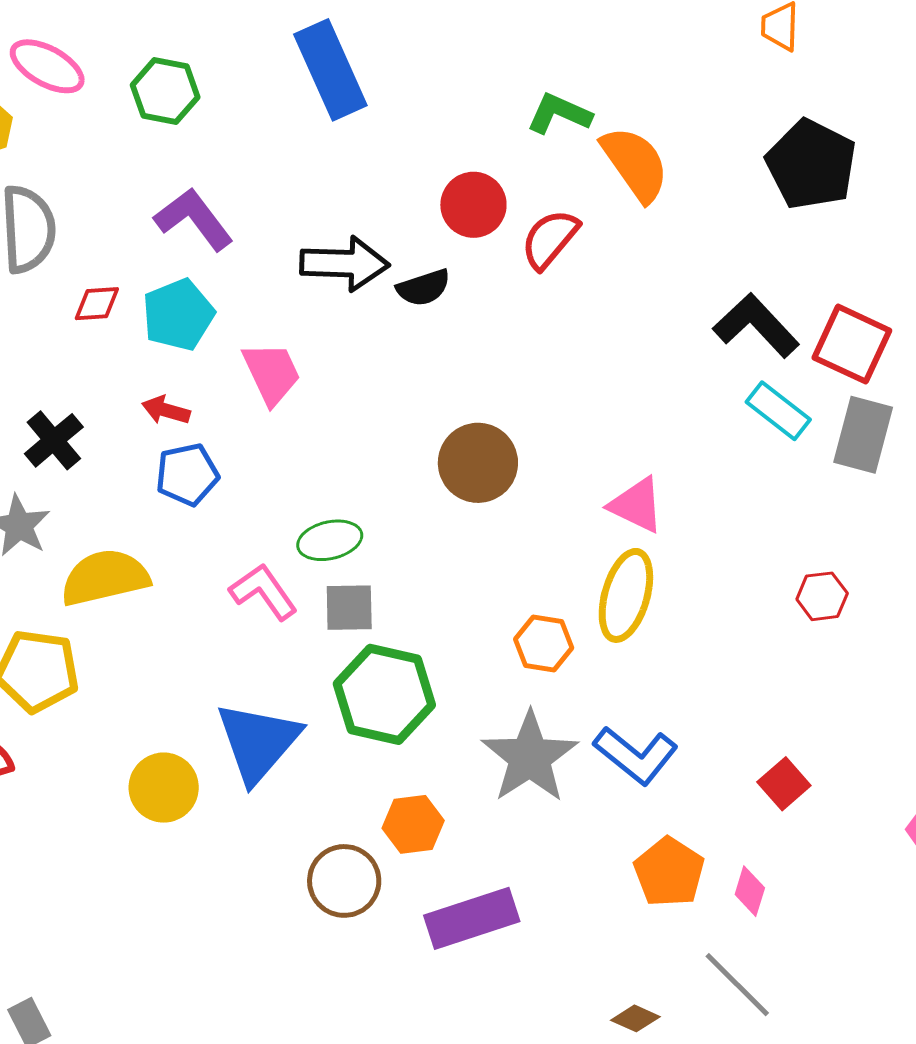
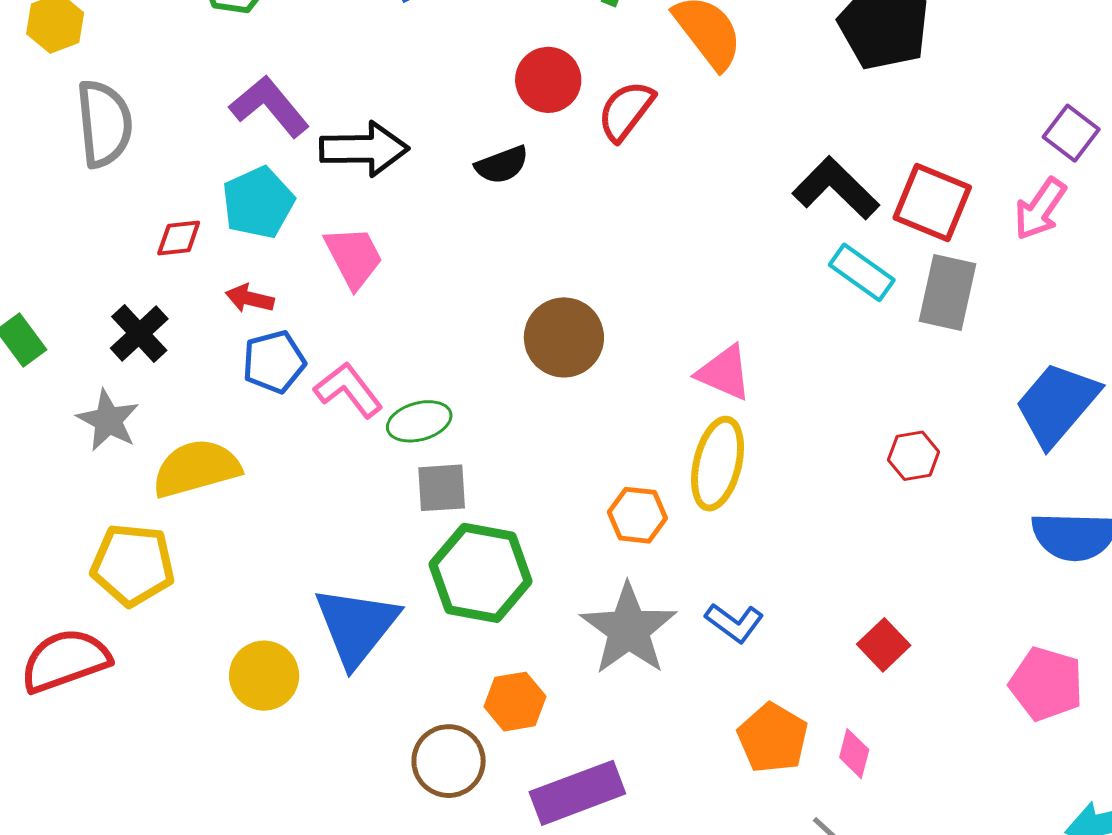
black arrow: (345, 264) -> (364, 149), moved
red diamond: (97, 304) -> (179, 238), moved
pink L-shape: (264, 592) -> (348, 390), moved
blue L-shape: (636, 755) -> (734, 623), size x0.7

